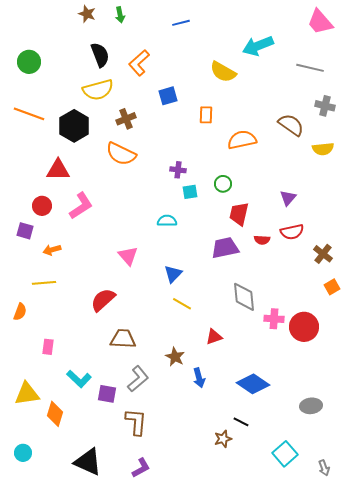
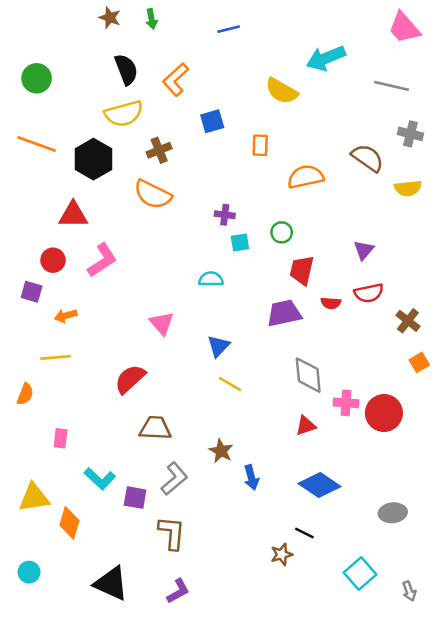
red triangle: (214, 337) -> (306, 426), moved

